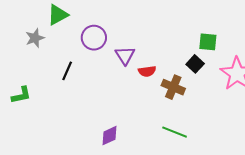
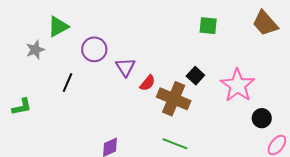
green square: (208, 42) -> (208, 26), moved
red semicircle: (147, 71) -> (147, 83), turned -42
brown cross: (173, 87) -> (174, 99), size x1.4

